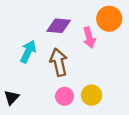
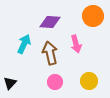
pink arrow: (89, 38) -> (76, 44), moved
yellow circle: (92, 95) -> (89, 81), moved

